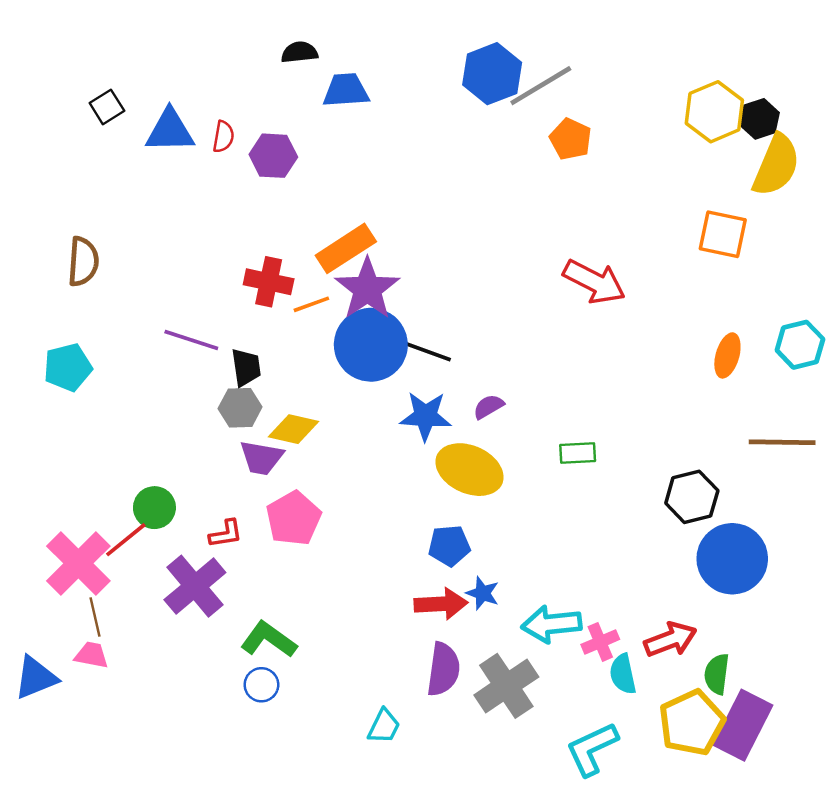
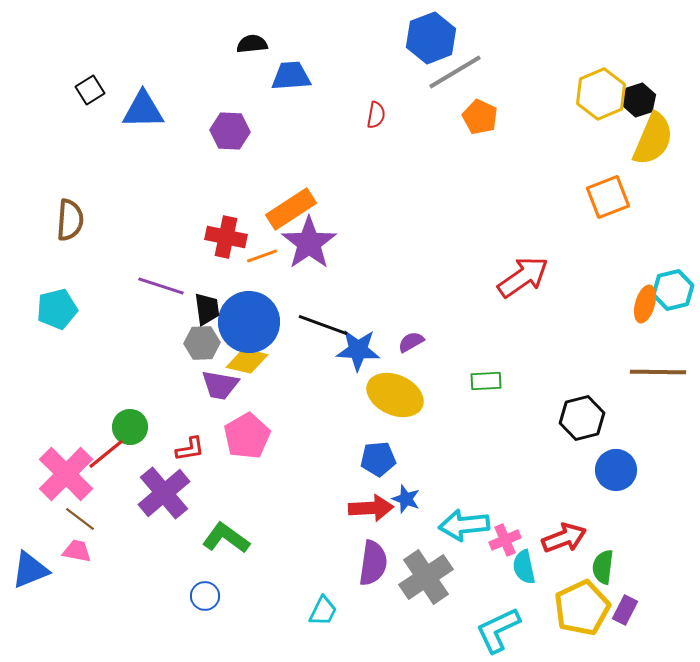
blue hexagon: (492, 74) -> (431, 38), moved
red semicircle: (223, 137) -> (376, 115), moved
orange square: (723, 234) -> (608, 197), turned -33
red arrow: (594, 282) -> (523, 277), moved, turned -62
blue circle: (371, 345) -> (249, 322), moved
black line: (422, 350) -> (323, 325), moved
orange ellipse: (727, 355) -> (645, 304), moved
blue circle: (732, 559) -> (616, 470), size x0.7
brown line: (95, 617) -> (80, 519), turned -40
blue circle: (261, 685) -> (205, 596), moved
purple rectangle: (743, 725) -> (625, 610), size x0.5

